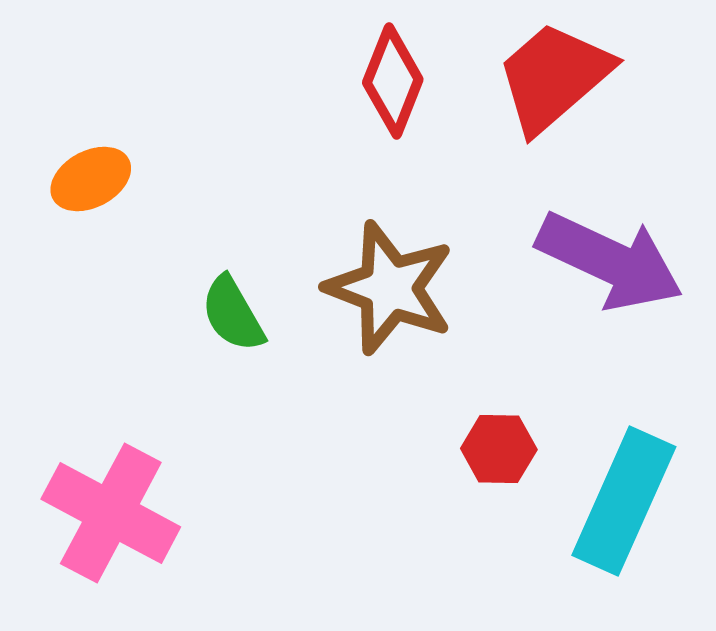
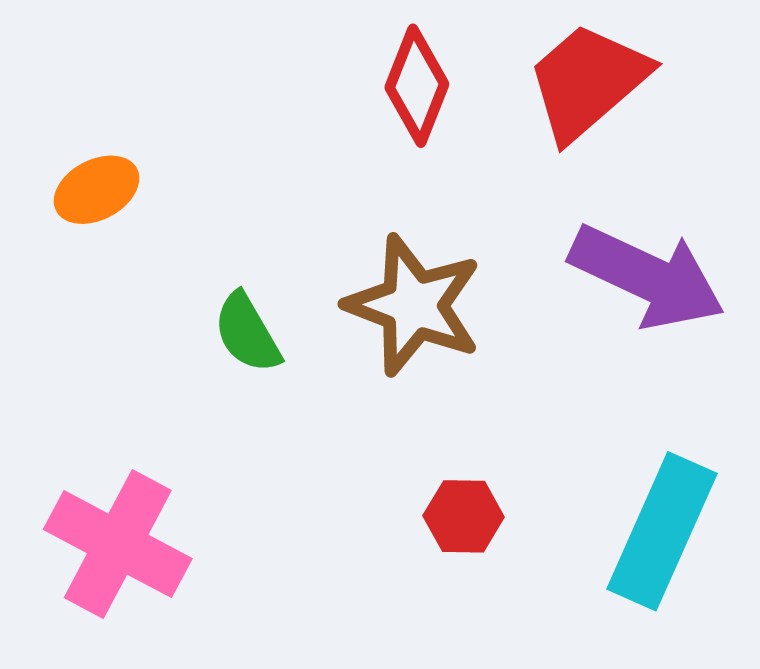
red hexagon: (499, 449) -> (464, 516), moved

